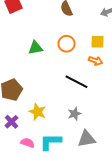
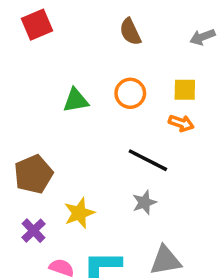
yellow star: (38, 112) -> (79, 213), turned 30
gray star: (74, 114) -> (144, 202), moved

